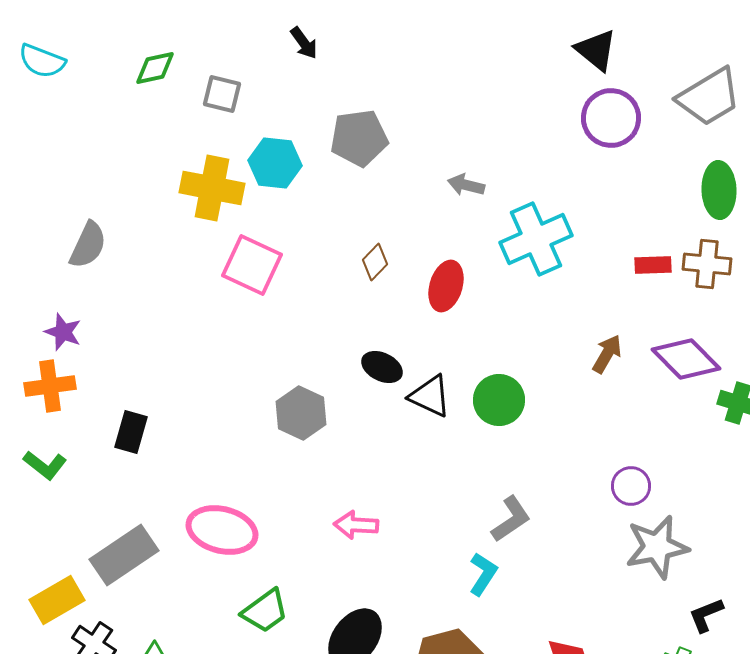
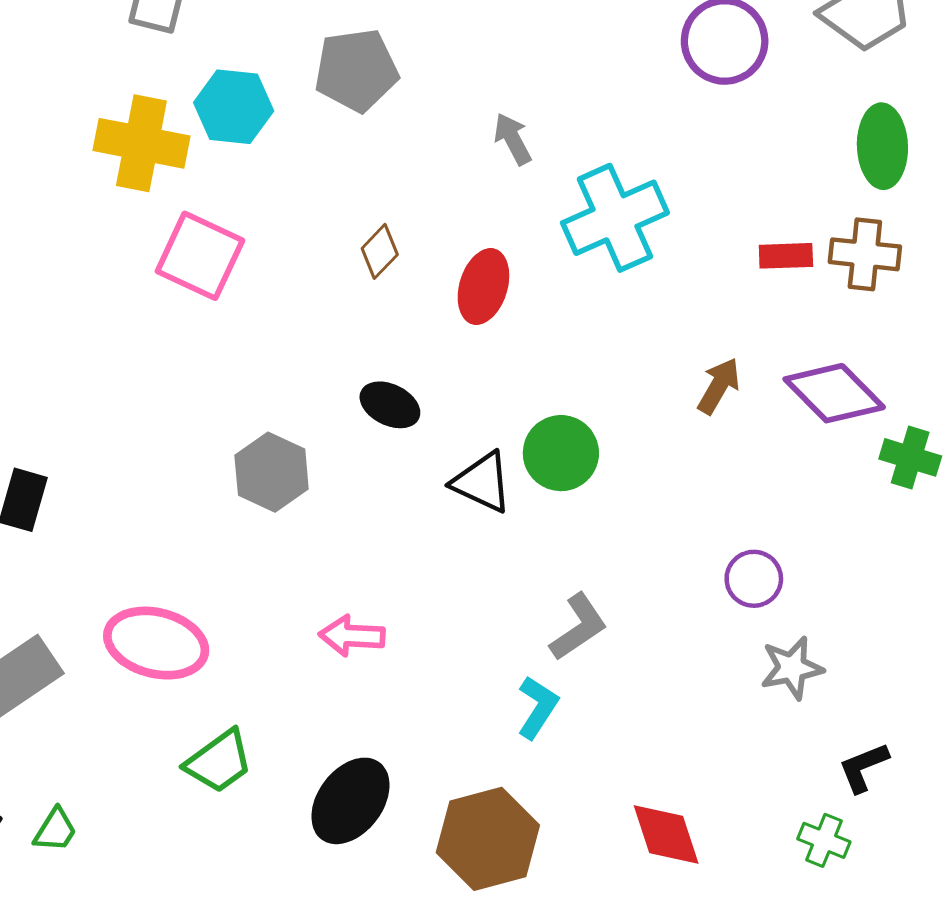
gray arrow: (466, 185) -> (513, 139), turned 48
black triangle: (430, 396) -> (482, 482), moved
gray star: (657, 547) -> (792, 668), size x0.7

